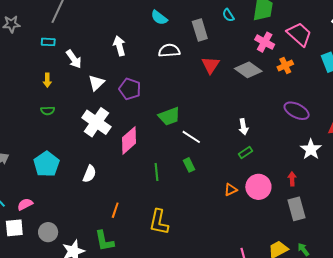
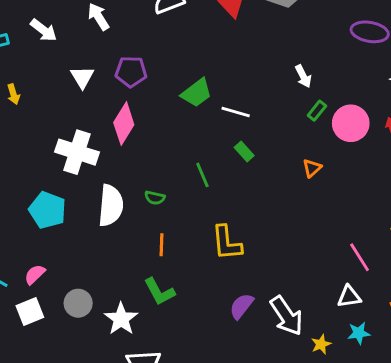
white arrow: (74, 59) -> (44, 30), moved
green semicircle: (48, 111) -> (155, 198), moved, turned 32
white cross: (96, 122) -> (77, 152), moved
pink diamond: (129, 140) -> (124, 124), moved
white semicircle: (89, 174) -> (111, 205), size x1.6
pink circle: (258, 187) -> (351, 123), moved

